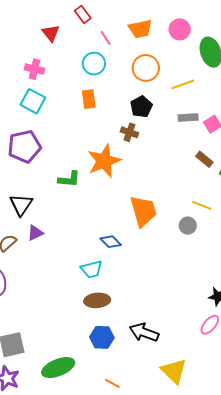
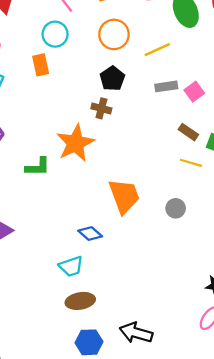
orange rectangle: (89, 99) -> (41, 65), moved
yellow line: (202, 205) -> (191, 163), moved

